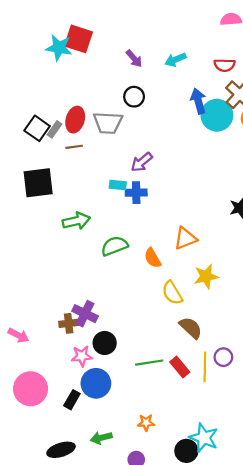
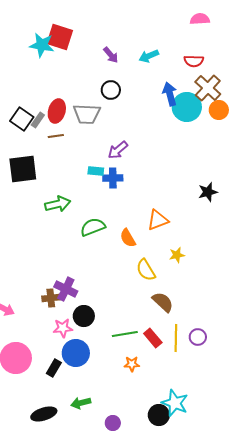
yellow star: (206, 277) -> (177, 255), size x0.7
purple circle: (223, 357) -> (198, 337), moved
orange star: (146, 423) -> (132, 364), moved

